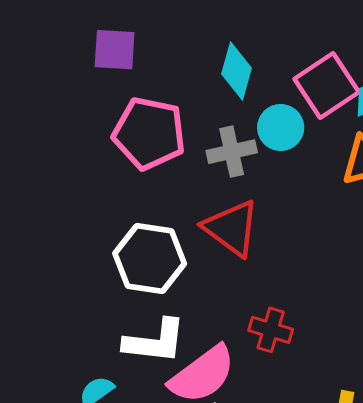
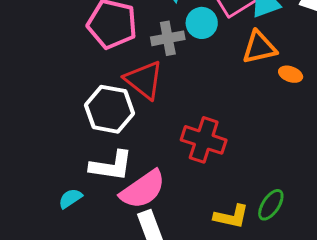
red triangle: (231, 228) -> (144, 80), moved
red cross: (271, 330) -> (204, 140), moved, size x1.5

